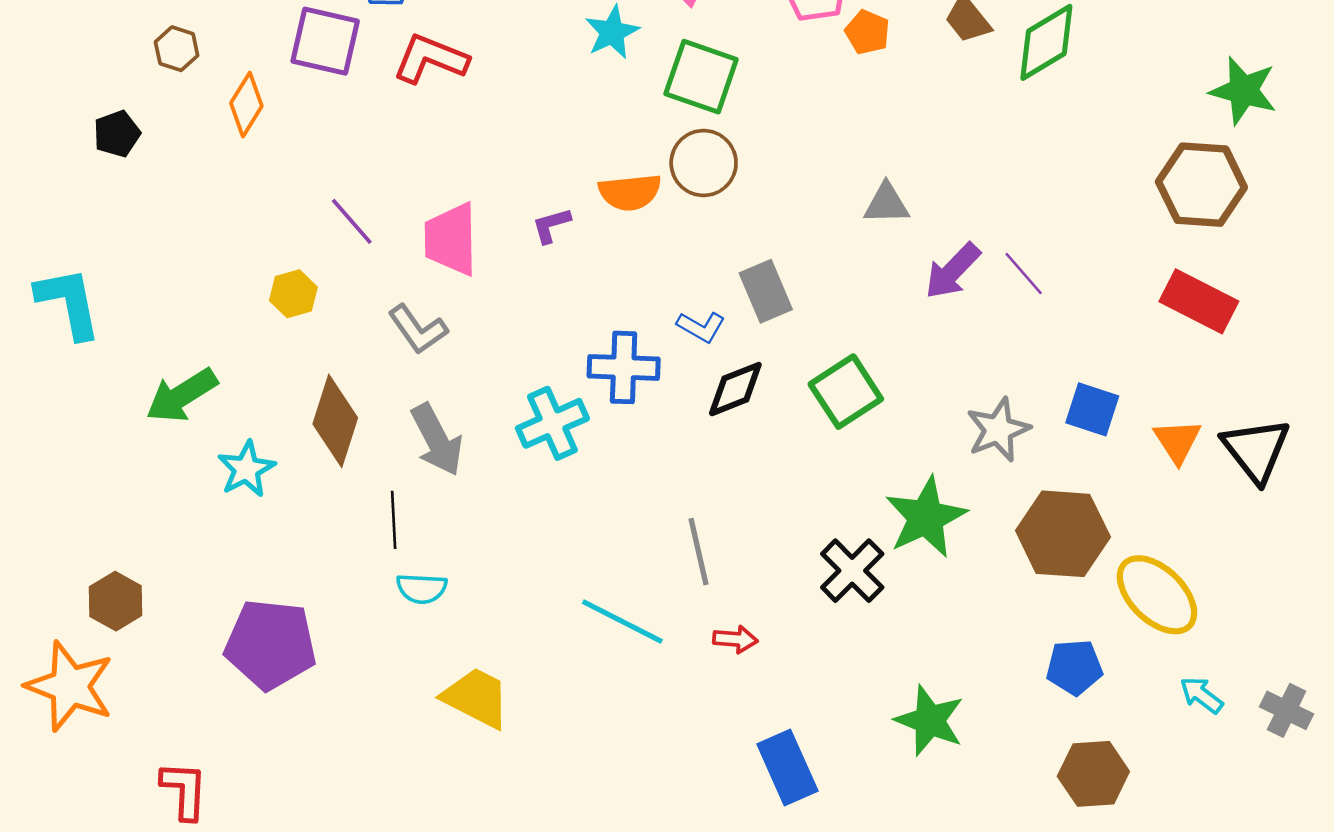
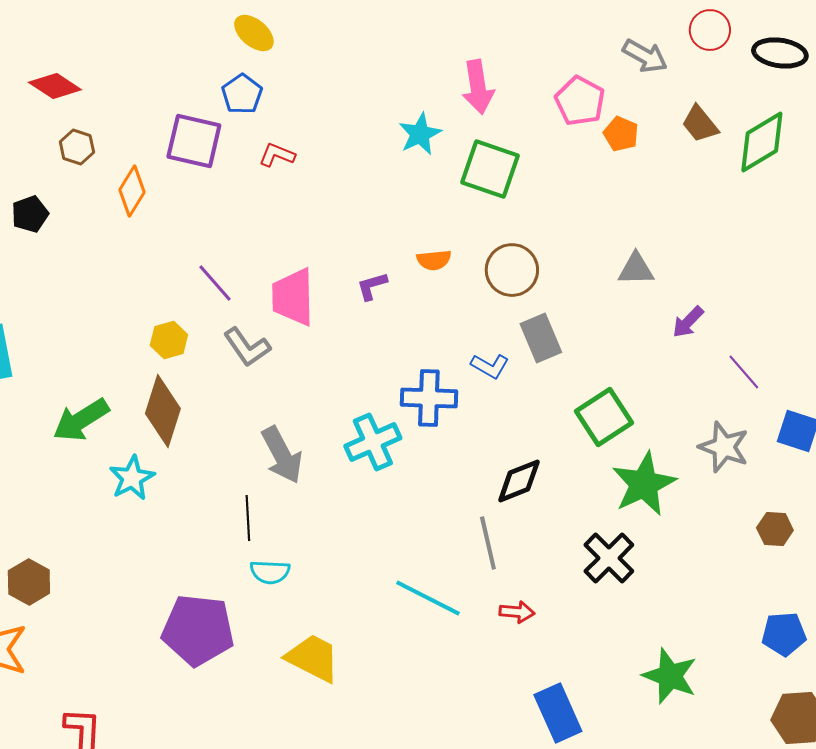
red L-shape: (431, 59) -> (277, 155), size x0.6
brown circle: (704, 163) -> (512, 270), moved
orange semicircle: (630, 192) -> (434, 260), size x0.7
purple arrow: (952, 271) -> (688, 322), size x0.7
purple line: (1024, 273) -> (744, 372), moved
gray L-shape: (418, 329) -> (247, 347), moved
black diamond: (735, 389) -> (519, 481), moved
brown diamond: (335, 421) -> (163, 411), moved
gray star: (998, 430) -> (724, 447), turned -30
green star: (926, 517) -> (644, 484), moved
brown hexagon: (1063, 534) -> (775, 529), size x0.5
purple pentagon: (271, 644) -> (198, 630), moved

